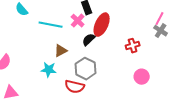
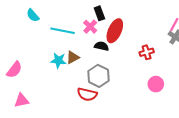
black semicircle: (89, 40) -> (101, 46), turned 56
cyan star: (49, 70) -> (58, 60), moved

